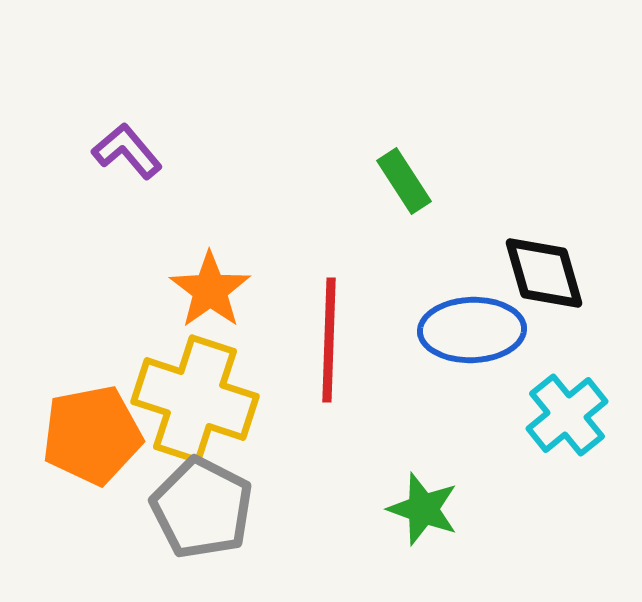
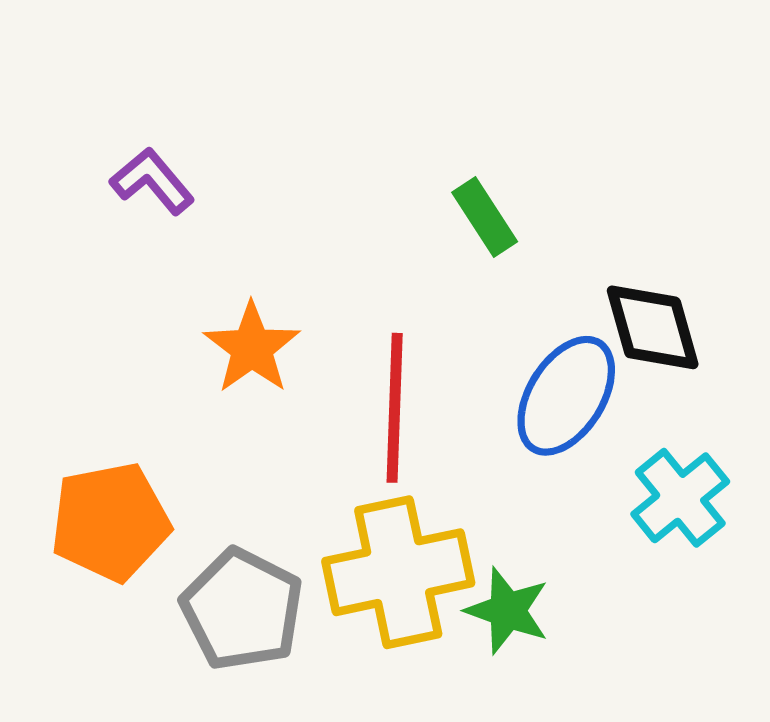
blue ellipse: (472, 330) -> (566, 396), turned -56
yellow cross: (195, 399) -> (398, 572), moved, turned -30

